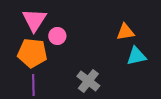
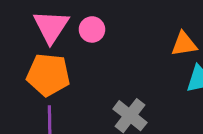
pink circle: (57, 36) -> (92, 29), moved

